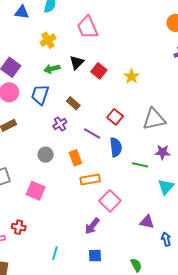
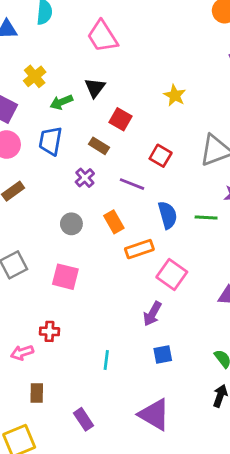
yellow cross: (48, 40) -> (35, 76), moved
red square: (99, 71) -> (120, 119), moved
blue semicircle: (116, 147) -> (168, 215), moved

